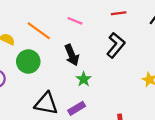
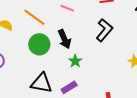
green circle: (28, 62) -> (39, 44), moved

